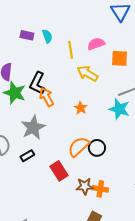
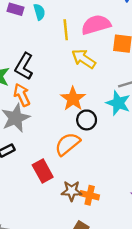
pink semicircle: (96, 44) -> (96, 25), size x1.4
orange arrow: (47, 97) -> (22, 95), moved
orange star: (81, 108) -> (73, 99), size x1.5
black circle: (97, 148) -> (87, 120), moved

